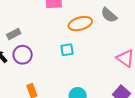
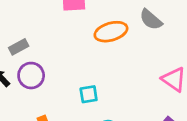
cyan square: (67, 50) -> (89, 94), moved

